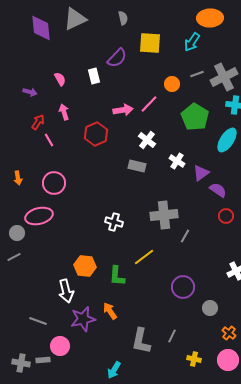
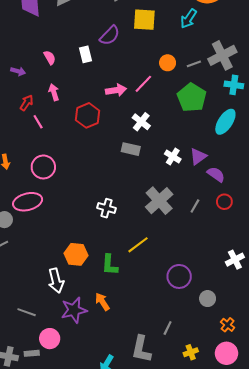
gray line: (197, 74) -> (194, 64), moved
white cross: (177, 161) -> (173, 156), moved
gray cross: (164, 215) -> (159, 201), turned -36
gray line: (185, 236) -> (195, 206), moved
gray L-shape: (141, 341) -> (141, 349), moved
yellow cross: (194, 359) -> (191, 352), turned -32

